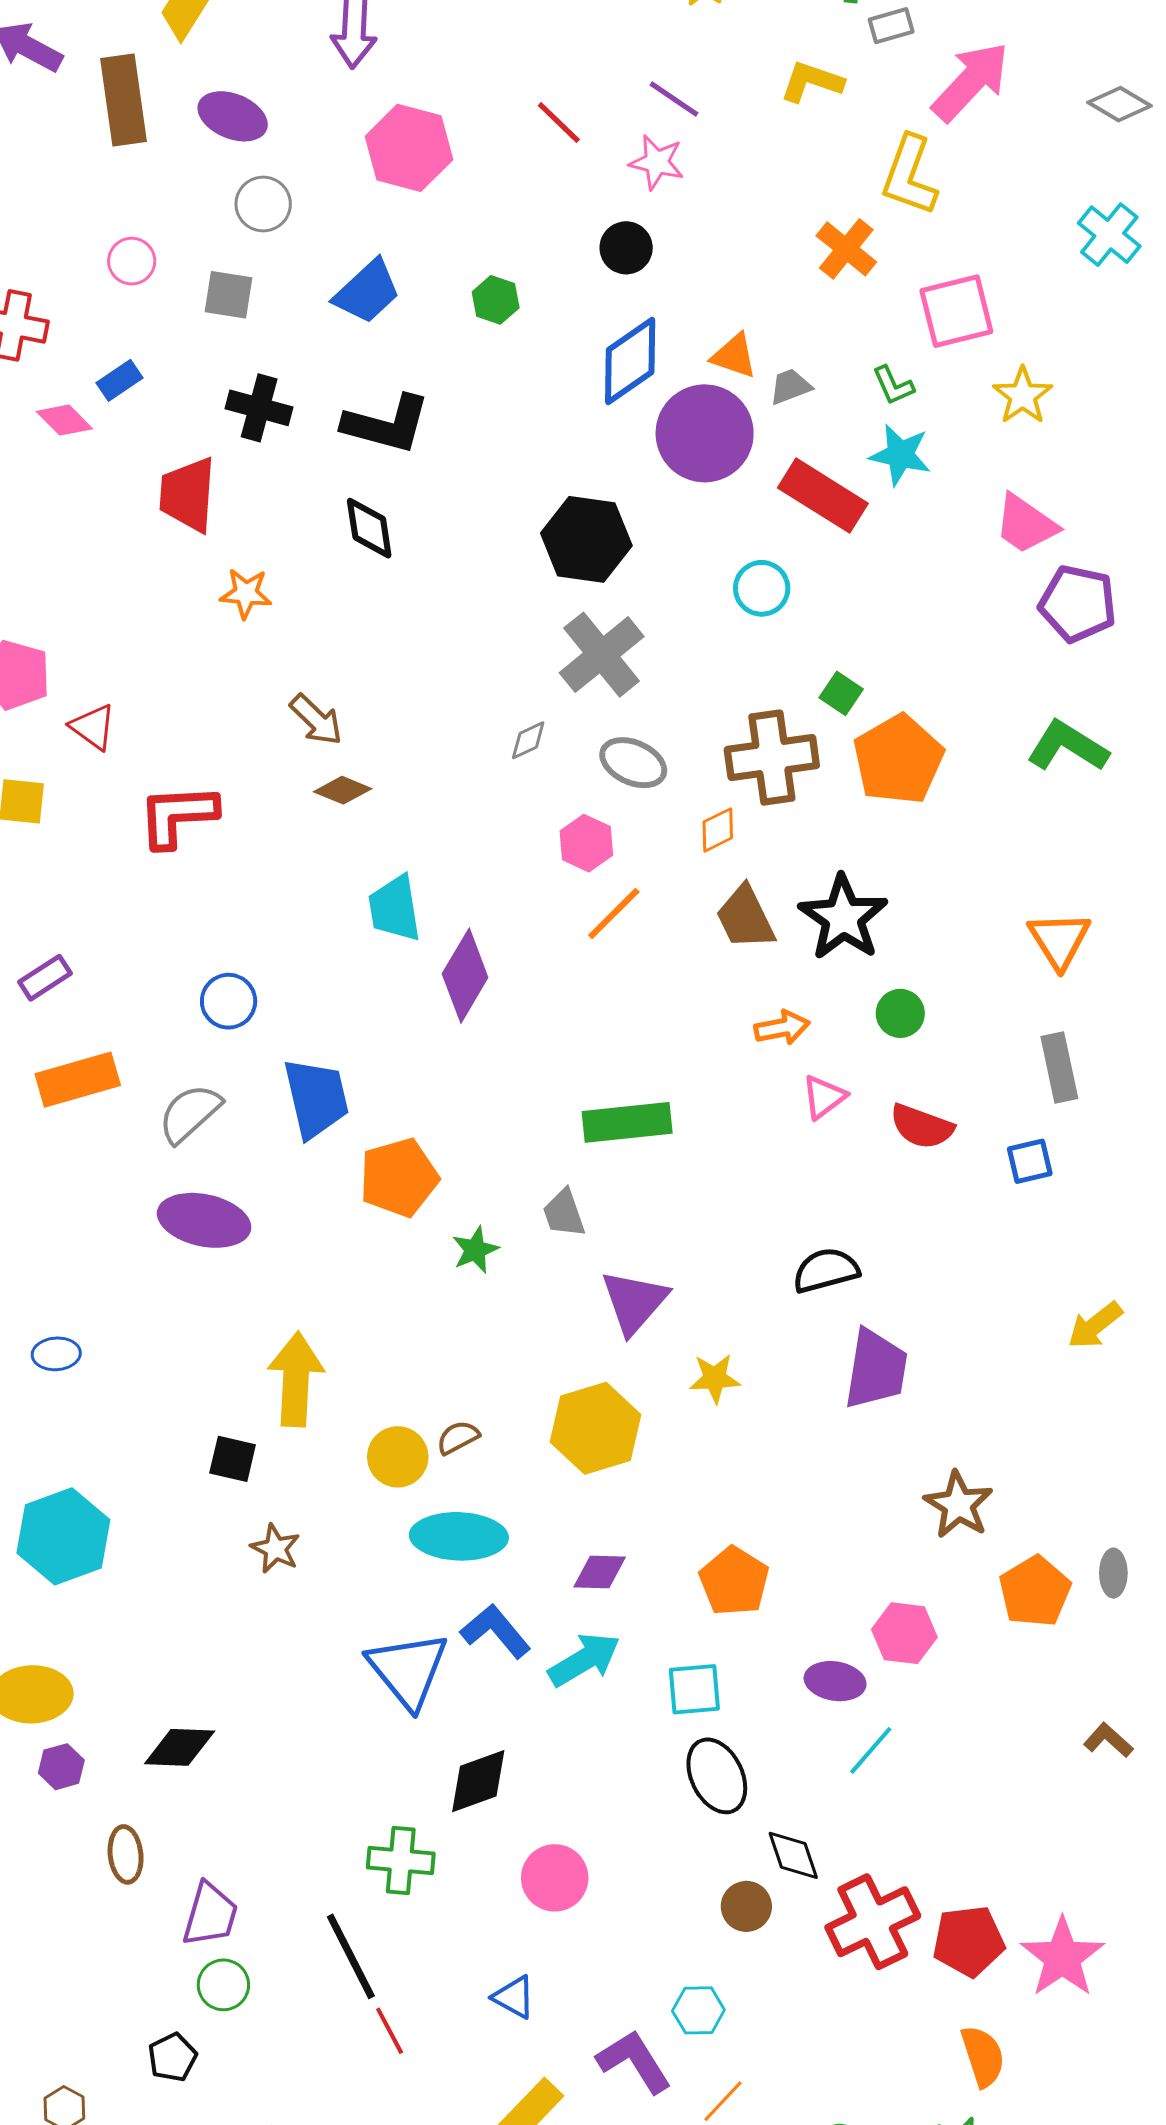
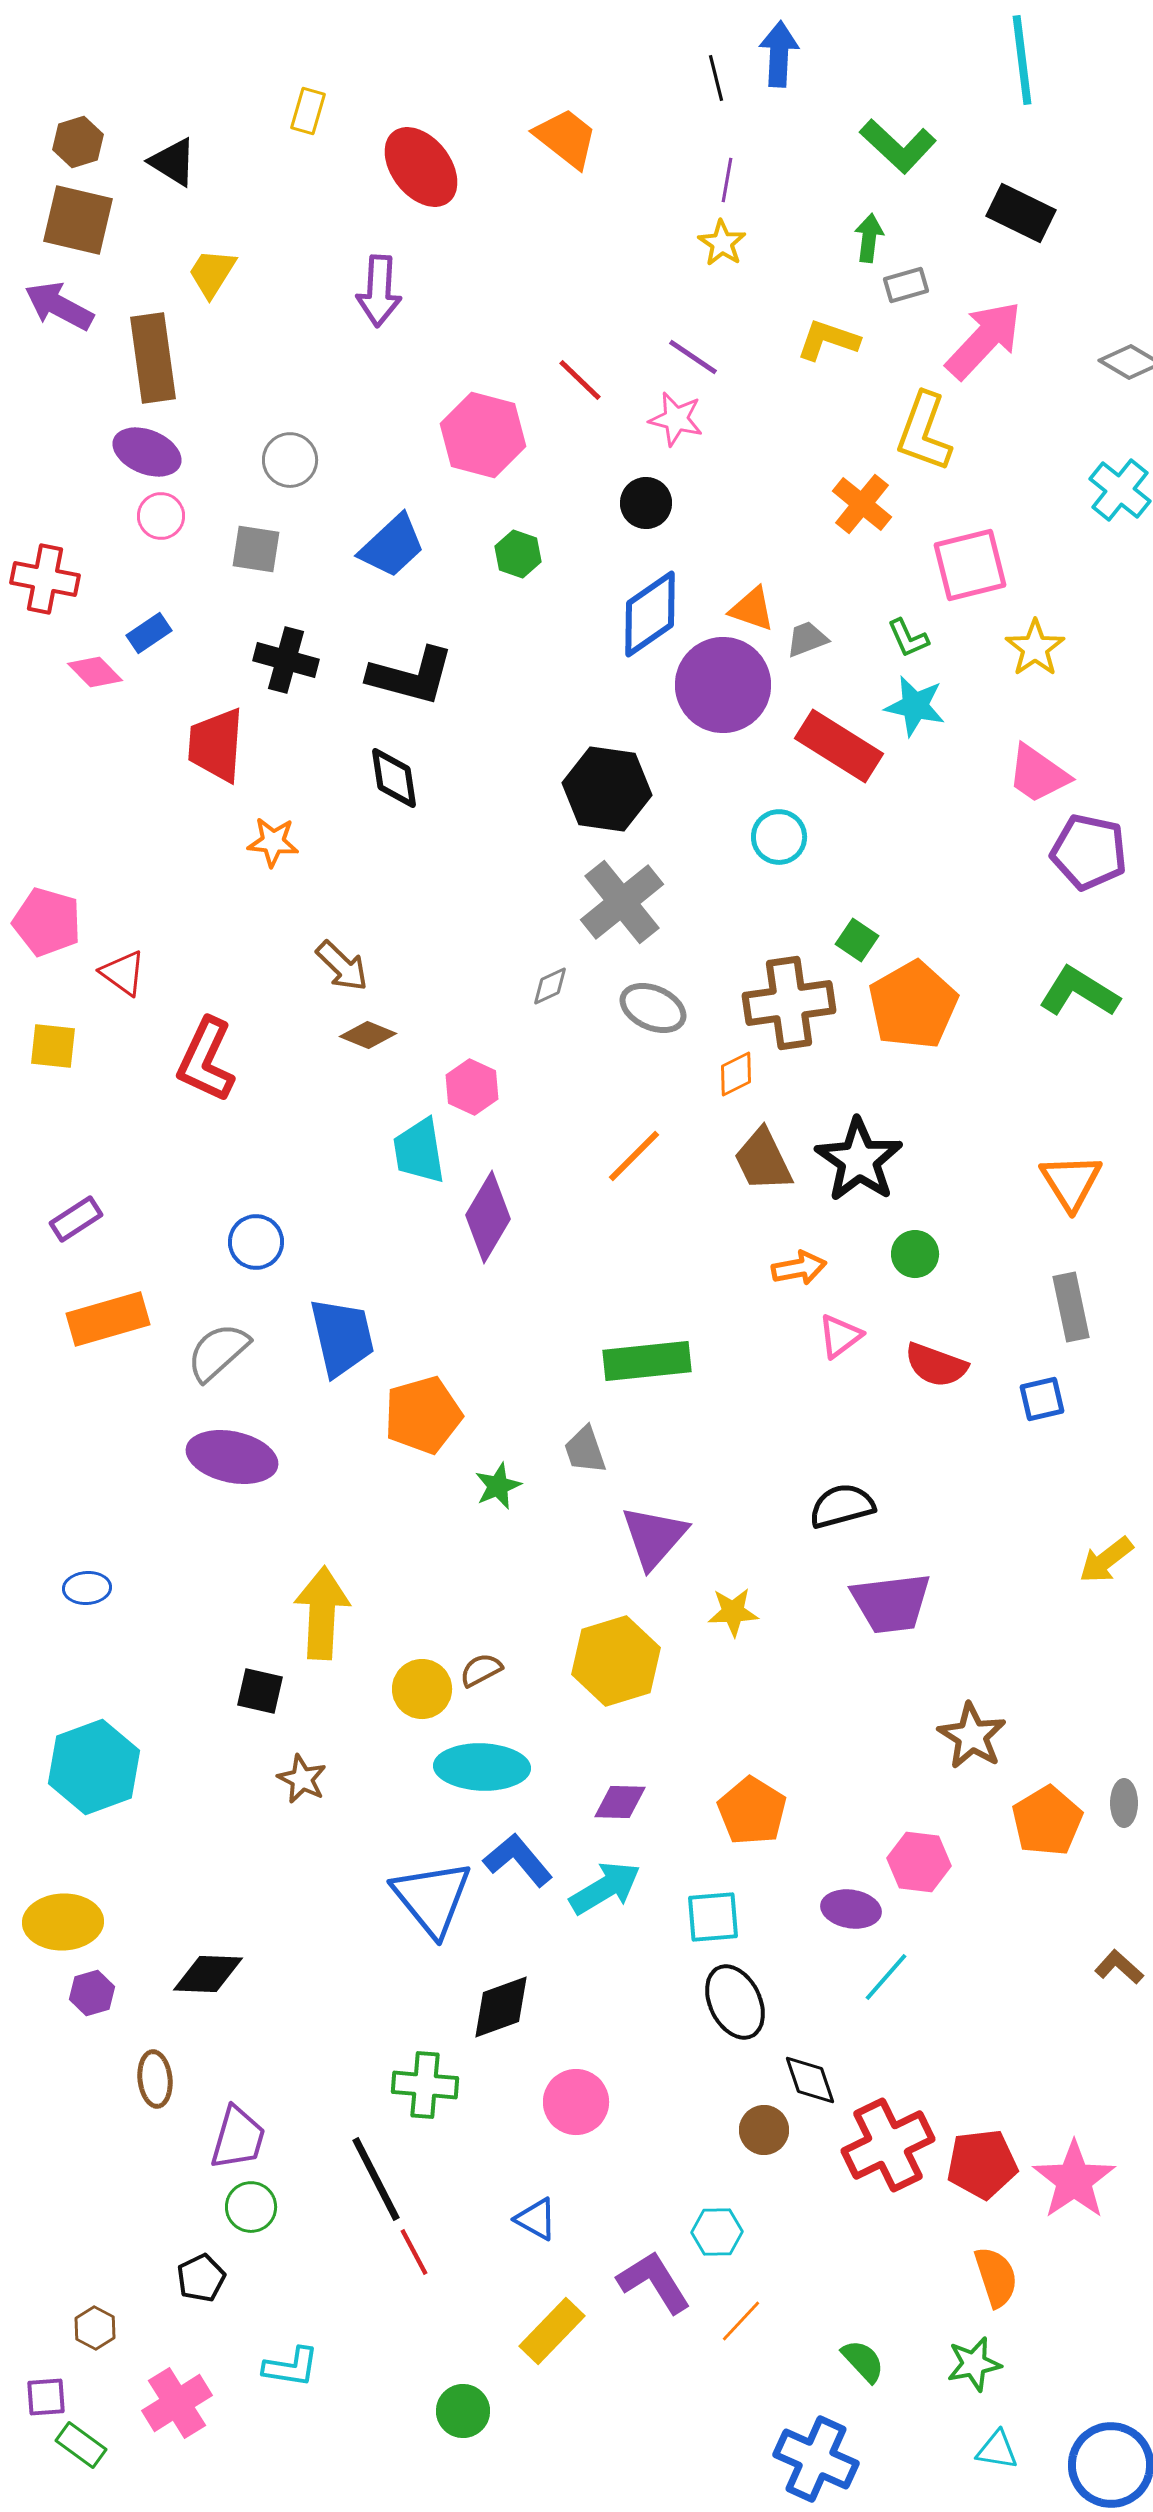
purple ellipse: (233, 116) -> (147, 452), moved
pink hexagon: (409, 148) -> (483, 435), moved
red L-shape: (178, 816) -> (206, 1060), turned -62
pink hexagon: (586, 843) -> (472, 1087), moved
purple trapezoid: (876, 1369) -> (891, 1603), turned 74

